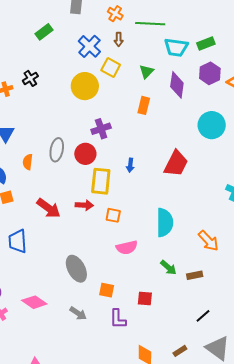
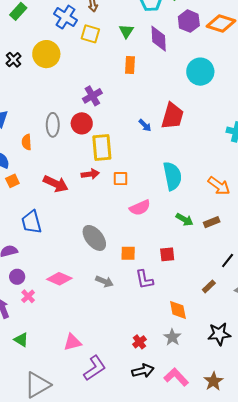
yellow circle: (85, 86) -> (46, 54), moved
blue arrow: (130, 165) -> (145, 125), moved, turned -40
brown rectangle: (180, 351) -> (209, 286), moved

